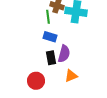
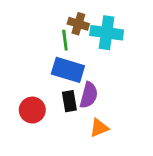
blue rectangle: (50, 37) -> (68, 70), size x1.5
red circle: (36, 81) -> (32, 110), moved

